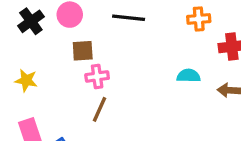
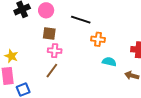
orange cross: (199, 19) -> (98, 39), moved
yellow star: (26, 80) -> (11, 56), moved

